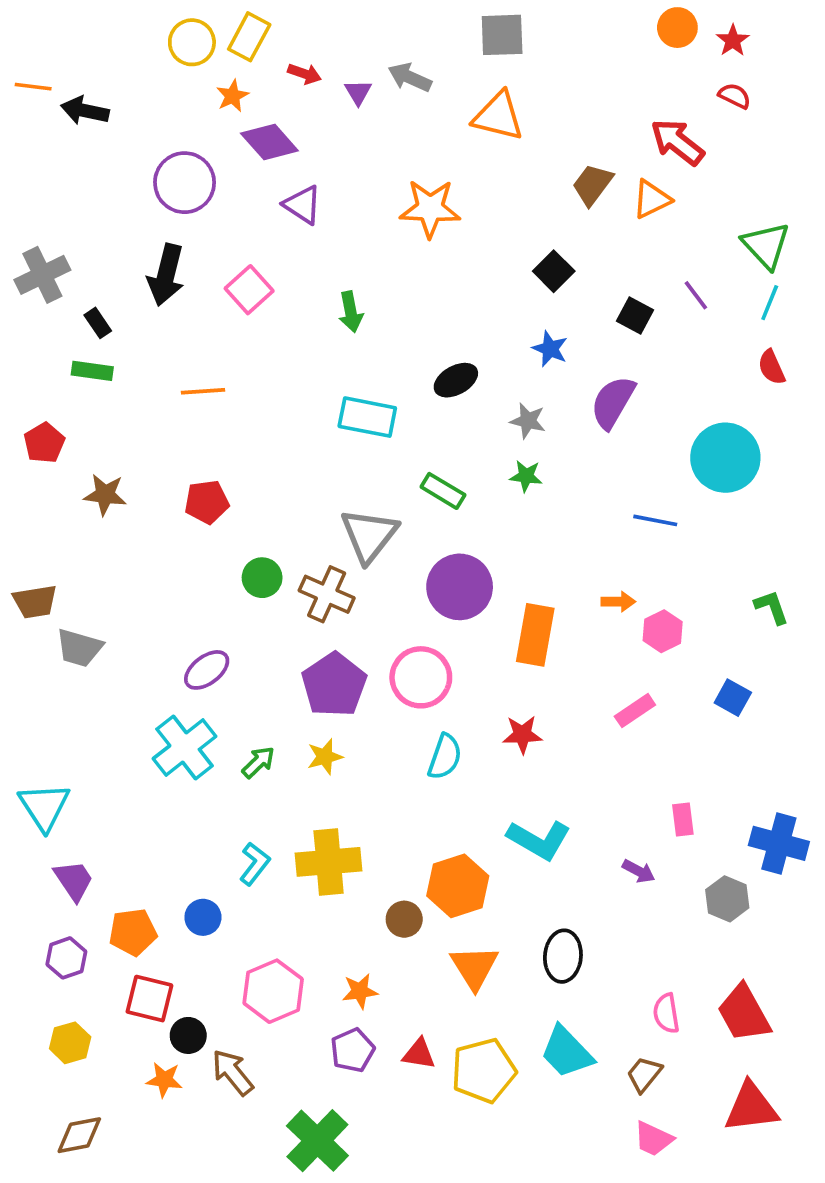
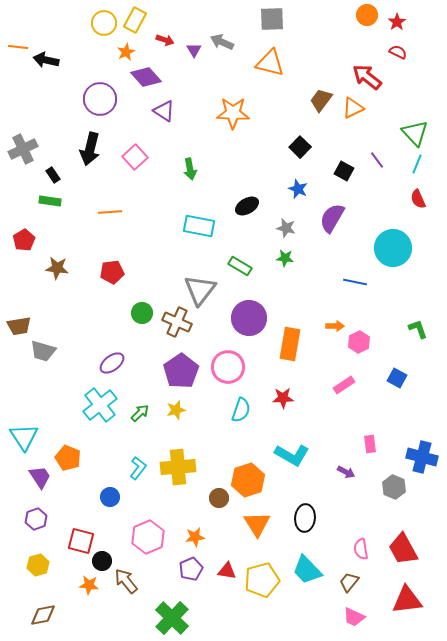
orange pentagon: (133, 932) -> (68, 458), moved, turned 30

